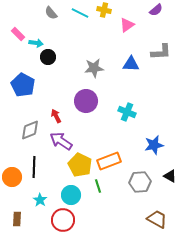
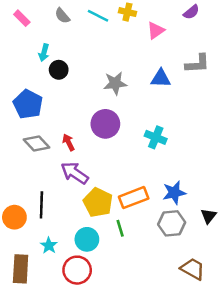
pink rectangle: (18, 34) -> (22, 18), moved
cyan arrow: (36, 43) -> (44, 53), turned 96
gray diamond: (30, 130) -> (37, 144), moved, turned 70
blue star: (154, 145) -> (174, 193), moved
black triangle: (170, 176) -> (209, 216), turned 40
brown rectangle: (17, 219) -> (21, 269), size x1.6

